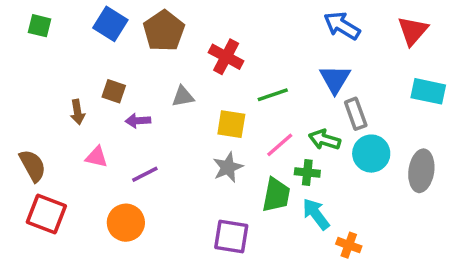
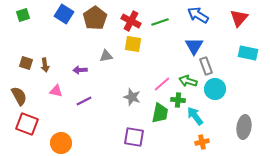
green square: (39, 26) -> (23, 15), turned -32
red cross: (226, 57) -> (131, 21), moved
brown square: (114, 91) -> (26, 63), moved
green line: (273, 95) -> (160, 22), moved
yellow square: (231, 124) -> (133, 44), moved
gray star: (228, 167) -> (132, 97), turned -30
gray ellipse: (421, 171) -> (244, 127), moved
cyan arrow: (316, 214) -> (195, 116), moved
orange circle: (126, 223) -> (61, 143), moved
orange cross: (349, 245) -> (202, 142), turned -32

